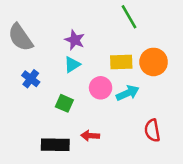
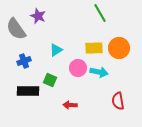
purple star: (75, 40) -> (38, 16), moved
blue cross: (31, 79) -> (24, 61), turned 32
cyan arrow: (128, 93) -> (99, 72), turned 36
black rectangle: (55, 145) -> (28, 91), moved

